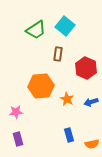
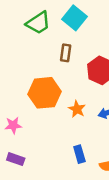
purple rectangle: (18, 139) -> (16, 159), turned -56

